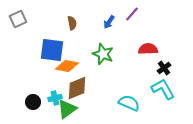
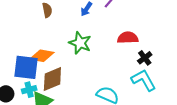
blue square: (52, 50) -> (26, 67), moved

